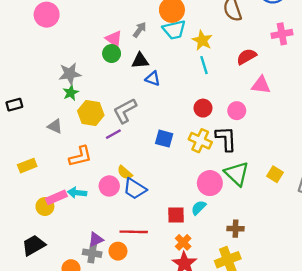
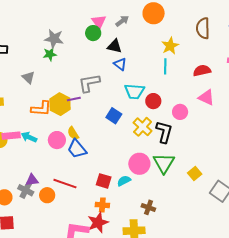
cyan trapezoid: (174, 30) -> (134, 91), moved
yellow hexagon: (91, 113) -> (60, 104), moved
orange cross: (183, 242) -> (102, 205), turned 32

